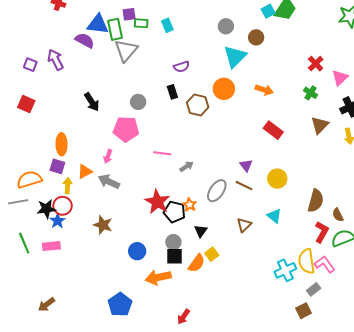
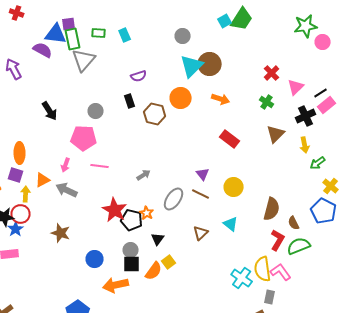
purple square: (129, 14) -> (69, 24), moved
brown circle: (256, 37) -> (210, 64), moved, size x1.5
pink line: (162, 153) -> (100, 166), moved
cyan cross: (285, 270) -> (242, 278), turned -30
gray rectangle: (314, 289) -> (270, 297), turned -40

